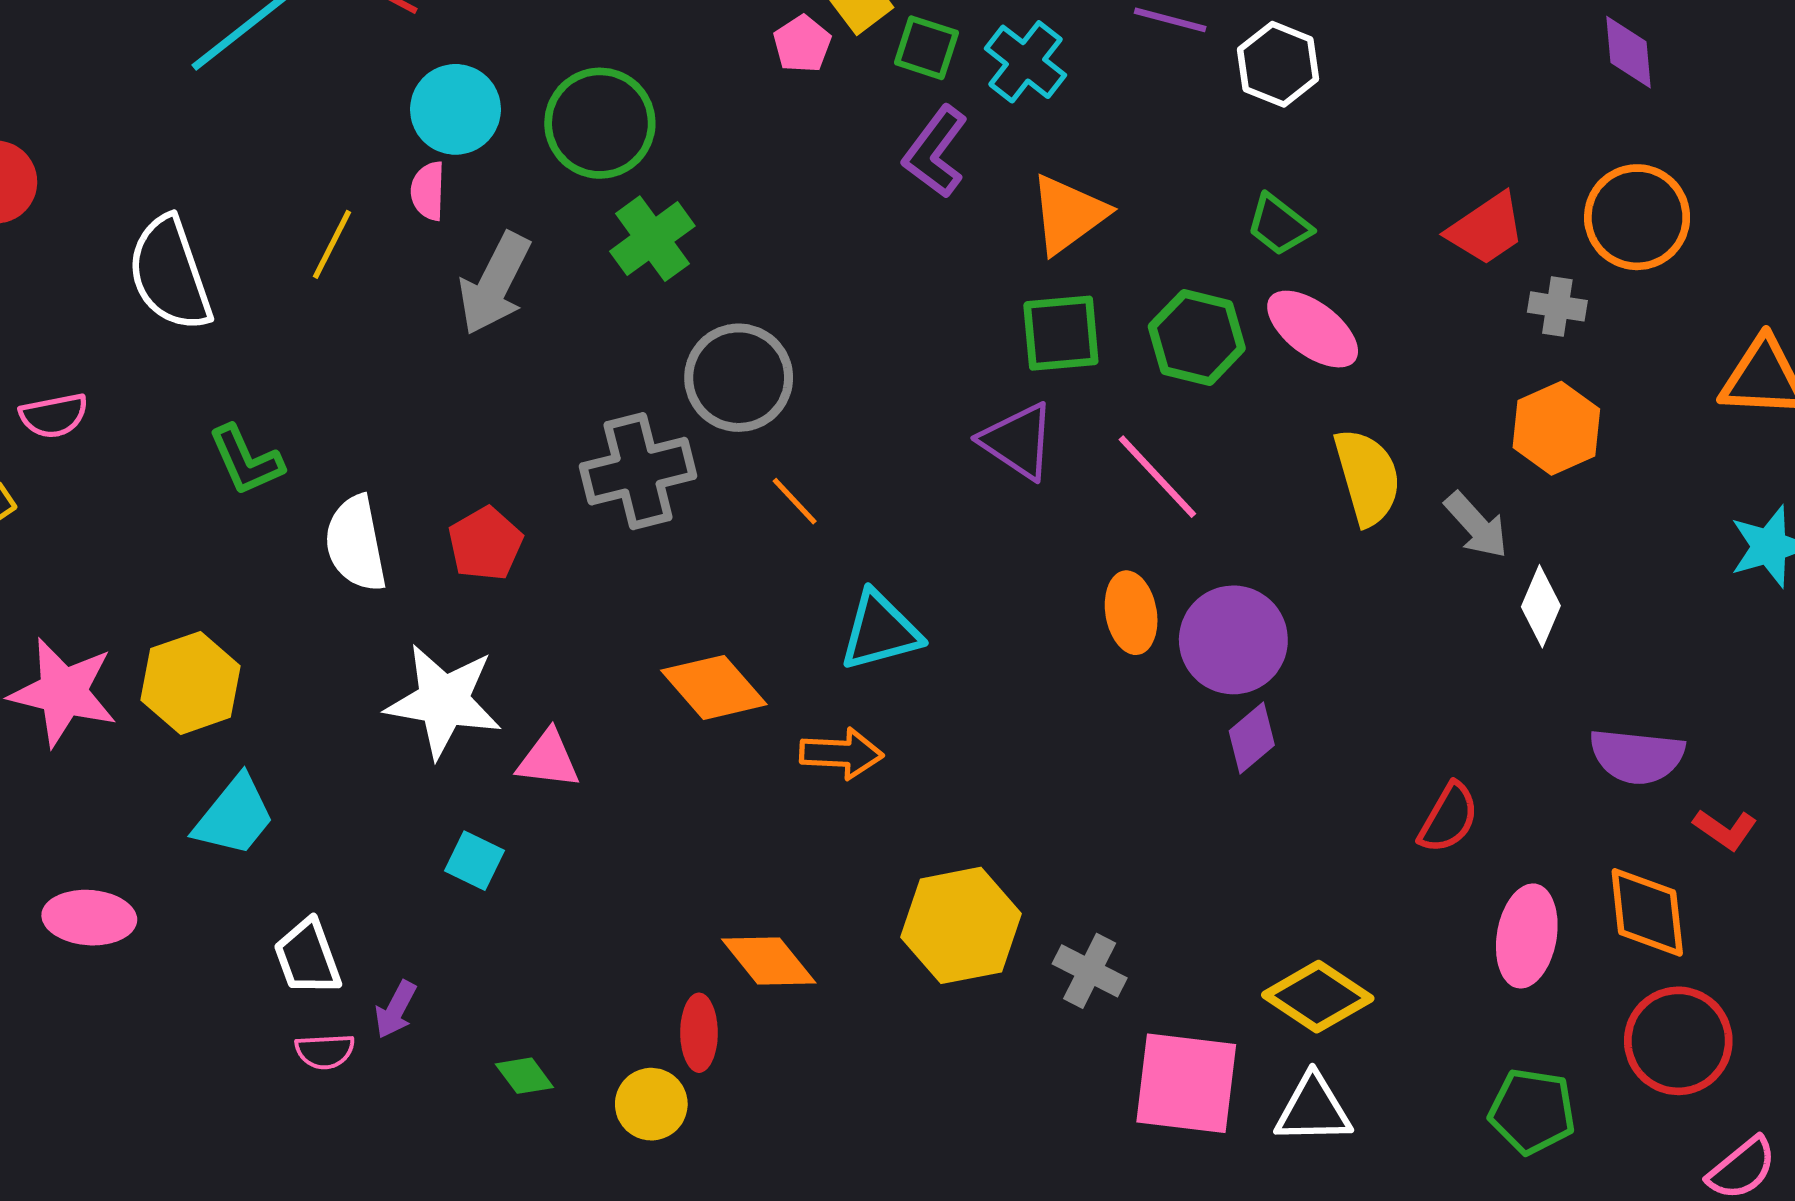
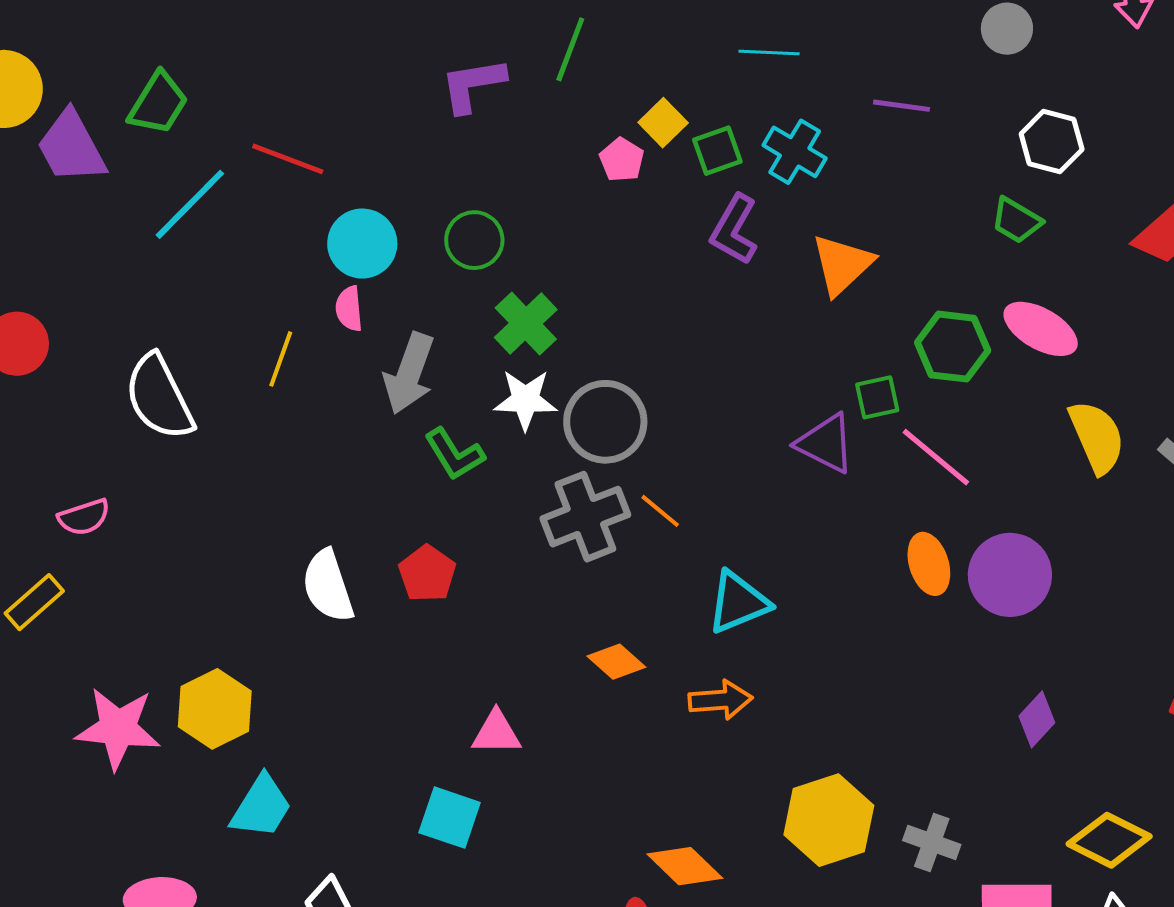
green square: (926, 48) -> (717, 151), turned -30
white hexagon: (1278, 64) -> (1052, 142), moved
green circle: (600, 123) -> (474, 240), size x0.7
green trapezoid: (1279, 225) -> (1016, 220), moved
green square: (1061, 333) -> (877, 397), moved, size x0.7
green L-shape: (246, 460) -> (454, 454), moved
gray cross: (638, 471) -> (585, 517), moved
orange diamond: (714, 687) -> (616, 662), size x0.7
white star: (444, 701) -> (525, 400), moved, size x0.7
purple diamond: (1252, 738) -> (1037, 719), moved
cyan square: (474, 861) -> (450, 818), size x1.4

